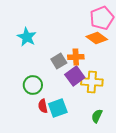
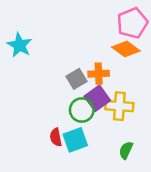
cyan star: (27, 37) -> (19, 45), moved
green circle: (33, 85) -> (82, 110), moved

